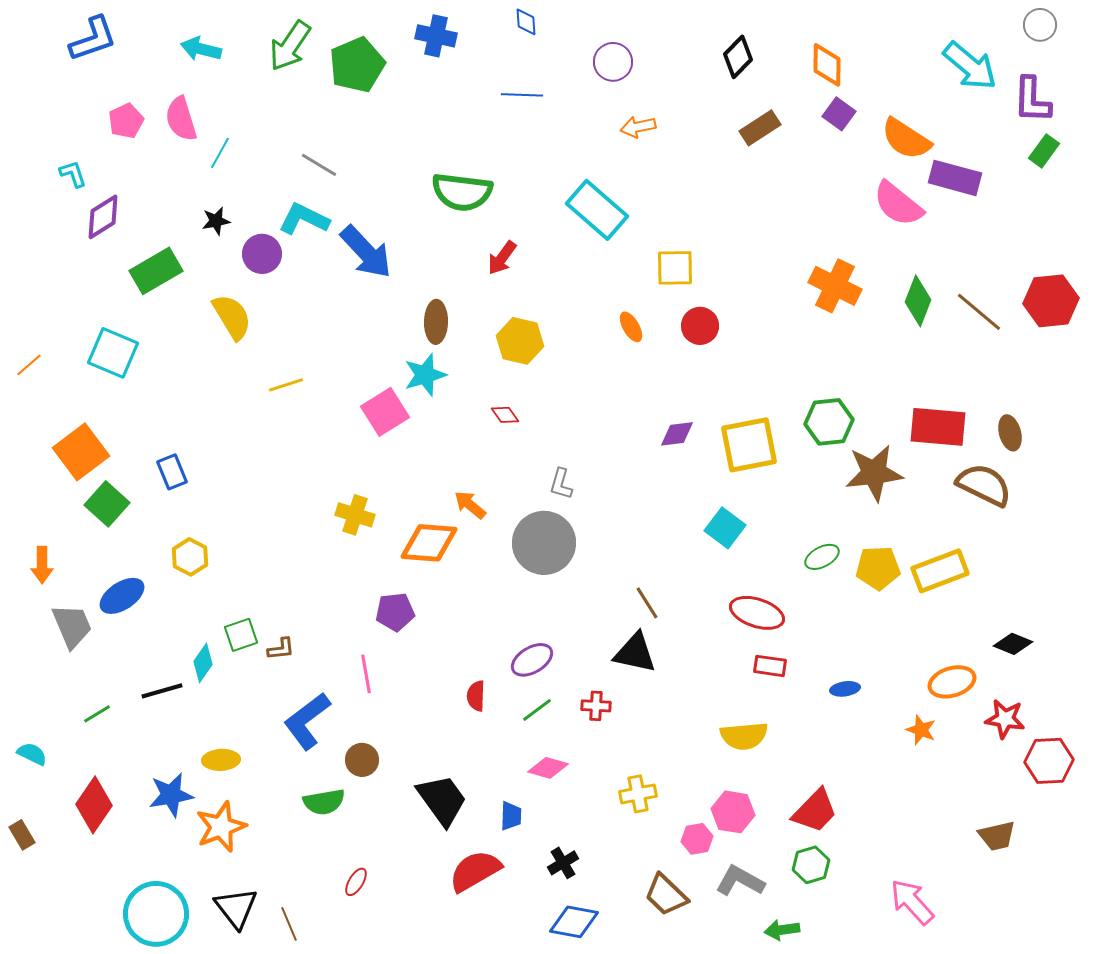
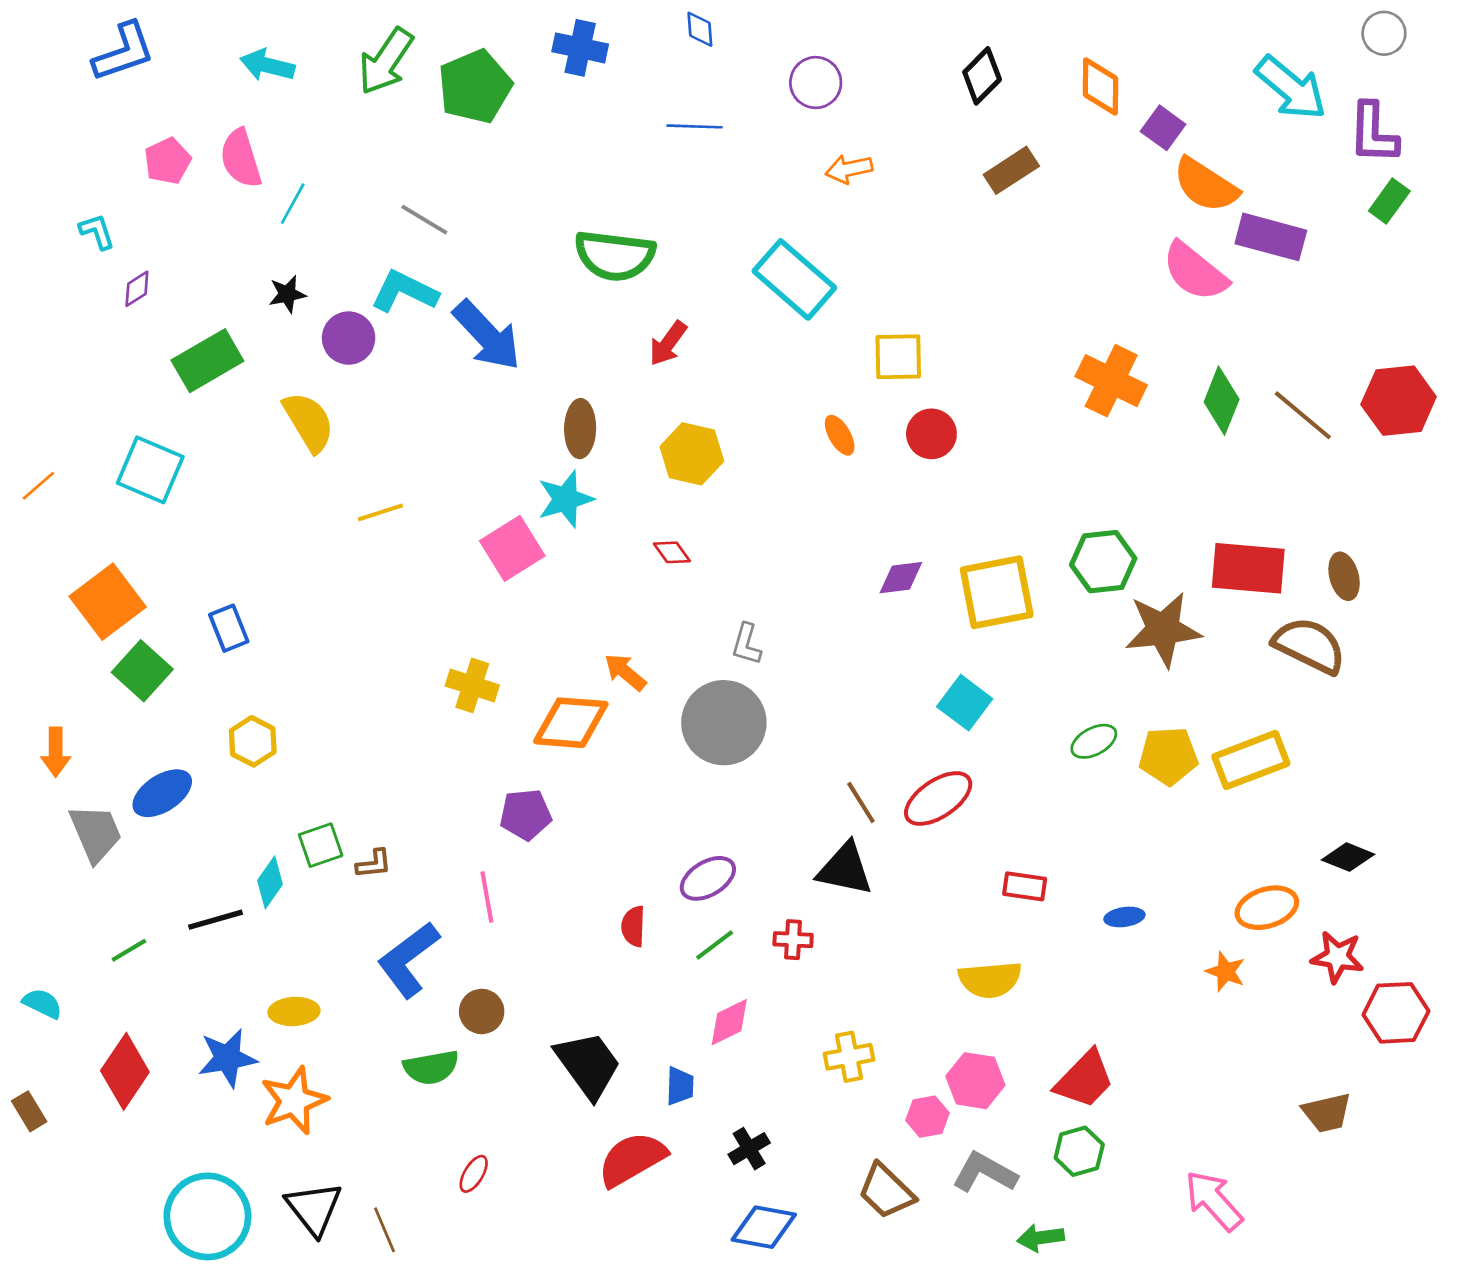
purple square: (839, 114) -> (1163, 128), moved
purple diamond: (103, 217) -> (137, 289), size x0.6
red ellipse: (757, 613) -> (938, 799), moved, turned -52
pink diamond: (548, 768) -> (729, 1022), turned -42

